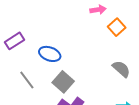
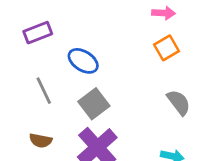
orange square: (117, 27) -> (167, 48), moved

